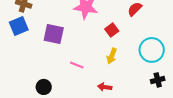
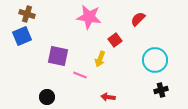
purple square: (54, 34) -> (58, 56), moved
yellow arrow: (112, 56) -> (100, 59), moved

